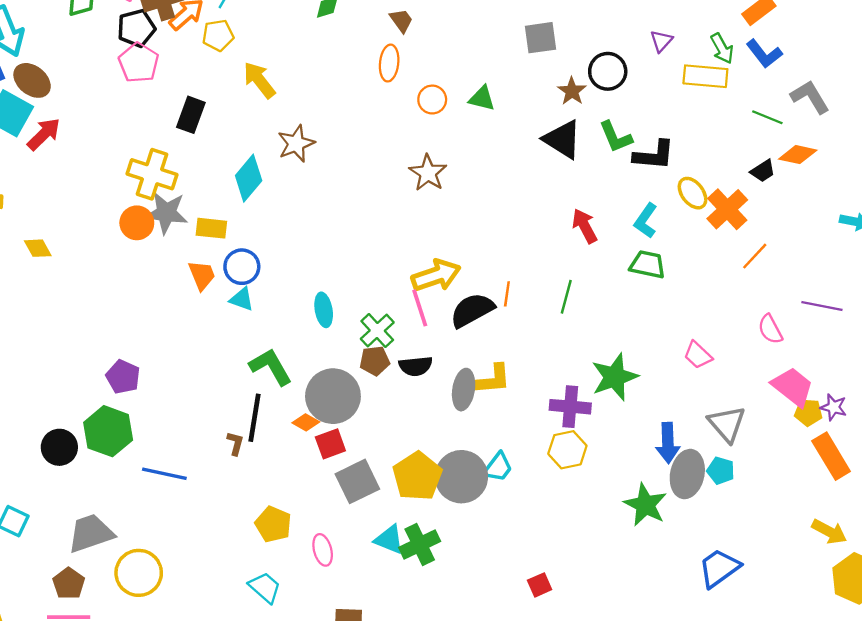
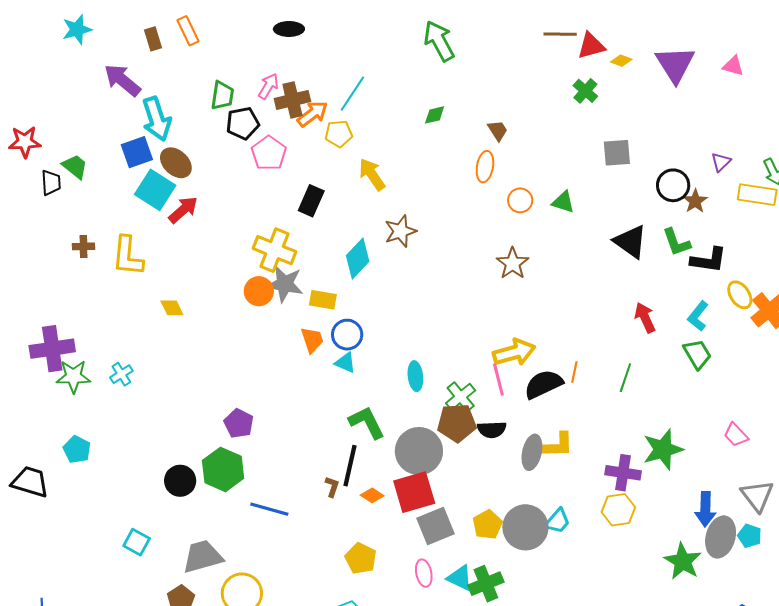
black pentagon: (136, 28) -> (243, 123), moved
brown star: (572, 91) -> (695, 201), moved
green trapezoid: (648, 265) -> (697, 354), turned 44
brown pentagon: (375, 361) -> (457, 423), size x1.5
orange diamond: (306, 422) -> (372, 495), moved
red square: (330, 444) -> (414, 492), size x1.6
yellow pentagon: (417, 476) -> (487, 525), size x0.7
pink ellipse: (323, 550) -> (424, 573), moved

